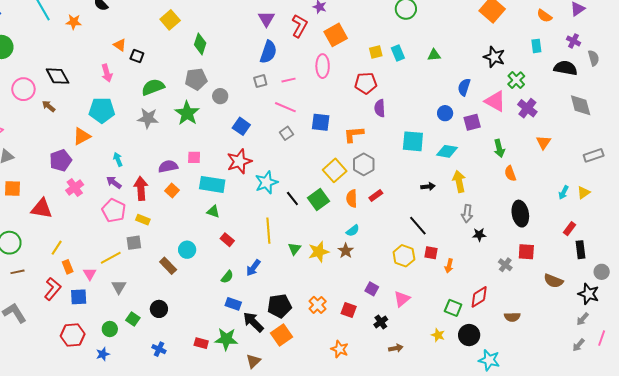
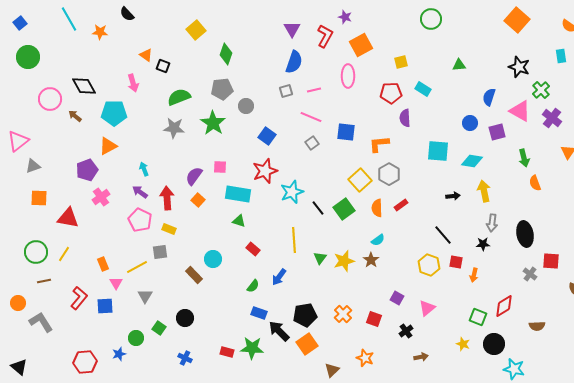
cyan rectangle: (398, 53) -> (423, 89), moved, turned -35
cyan pentagon: (102, 110) -> (114, 113), moved
purple semicircle: (168, 166) -> (194, 176), turned -42
black ellipse: (520, 214) -> (525, 234), moved
black star: (479, 235) -> (483, 244), moved
yellow line: (57, 248) -> (64, 254), moved
orange rectangle: (68, 267) -> (103, 264), moved
red hexagon: (73, 335) -> (85, 362), moved
blue star: (103, 354) -> (119, 354), moved
brown triangle: (253, 361) -> (332, 370), moved

